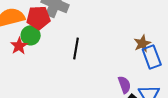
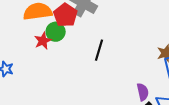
red pentagon: (38, 18) -> (65, 15), turned 30

